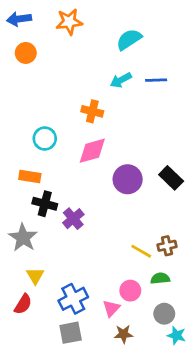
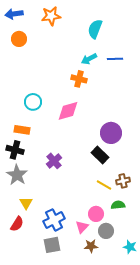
cyan semicircle: (129, 39) -> (95, 29), turned -36
orange cross: (92, 111) -> (79, 79), moved
black rectangle: (171, 178) -> (100, 155), moved
purple circle: (128, 179) -> (111, 133), moved
black cross: (45, 204) -> (15, 150), moved
gray circle: (164, 314) -> (106, 231), moved

